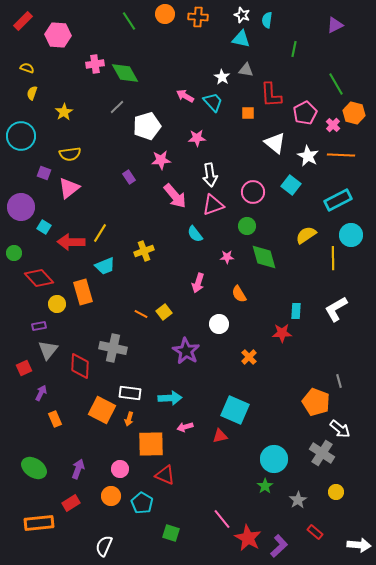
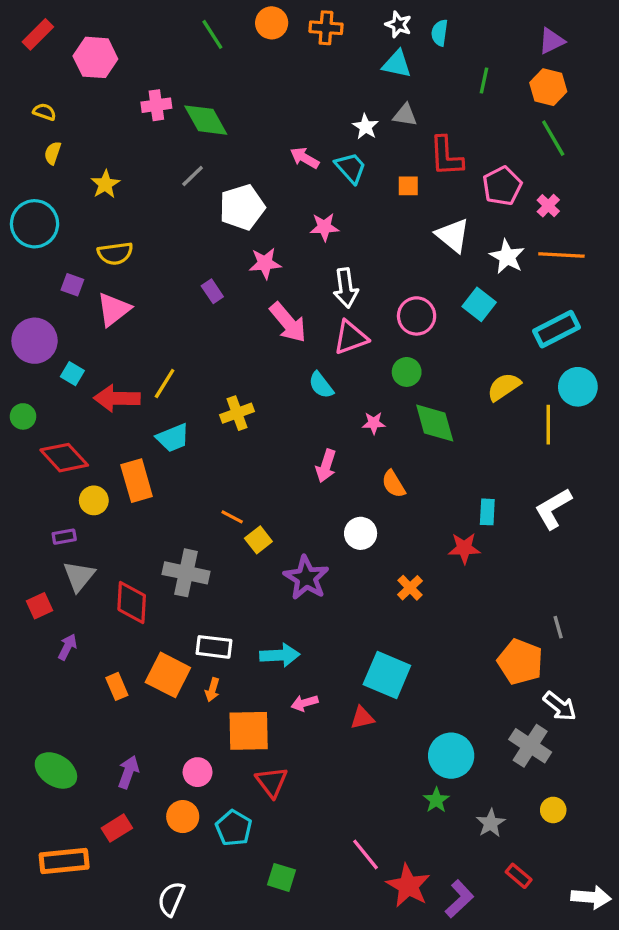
orange hexagon: (354, 113) -> (548, 87), moved
yellow square: (164, 312) -> (258, 540), moved
orange rectangle: (55, 419) -> (117, 686), moved
red triangle: (165, 475) -> (272, 782), turned 30

